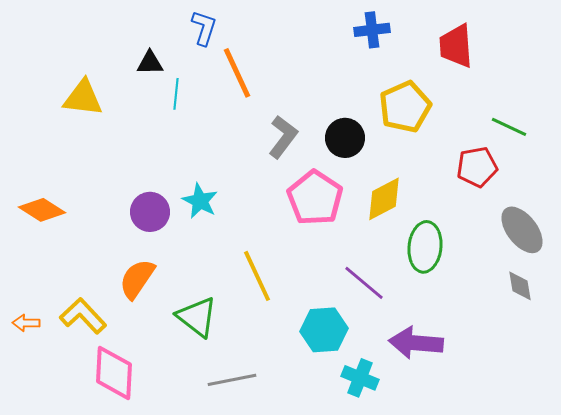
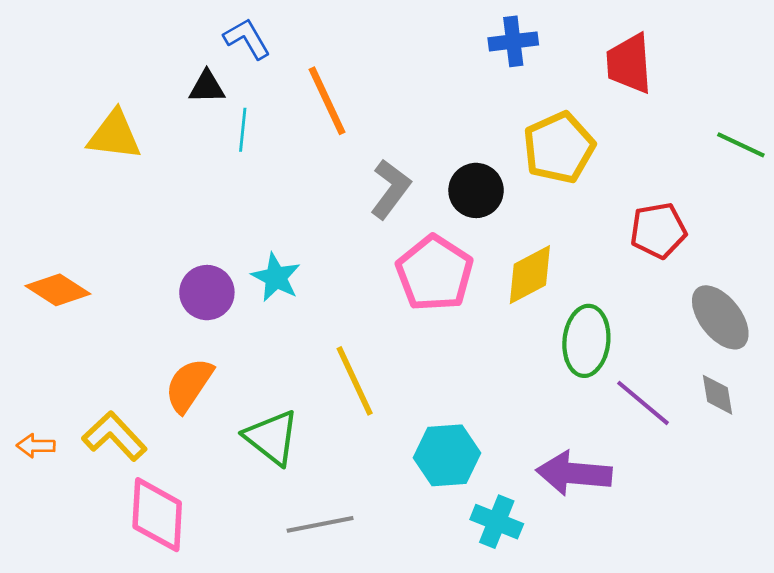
blue L-shape: (204, 28) -> (247, 39), moved, turned -48
green line: (509, 127) -> (741, 145), moved
purple line: (364, 283) -> (643, 403), moved

